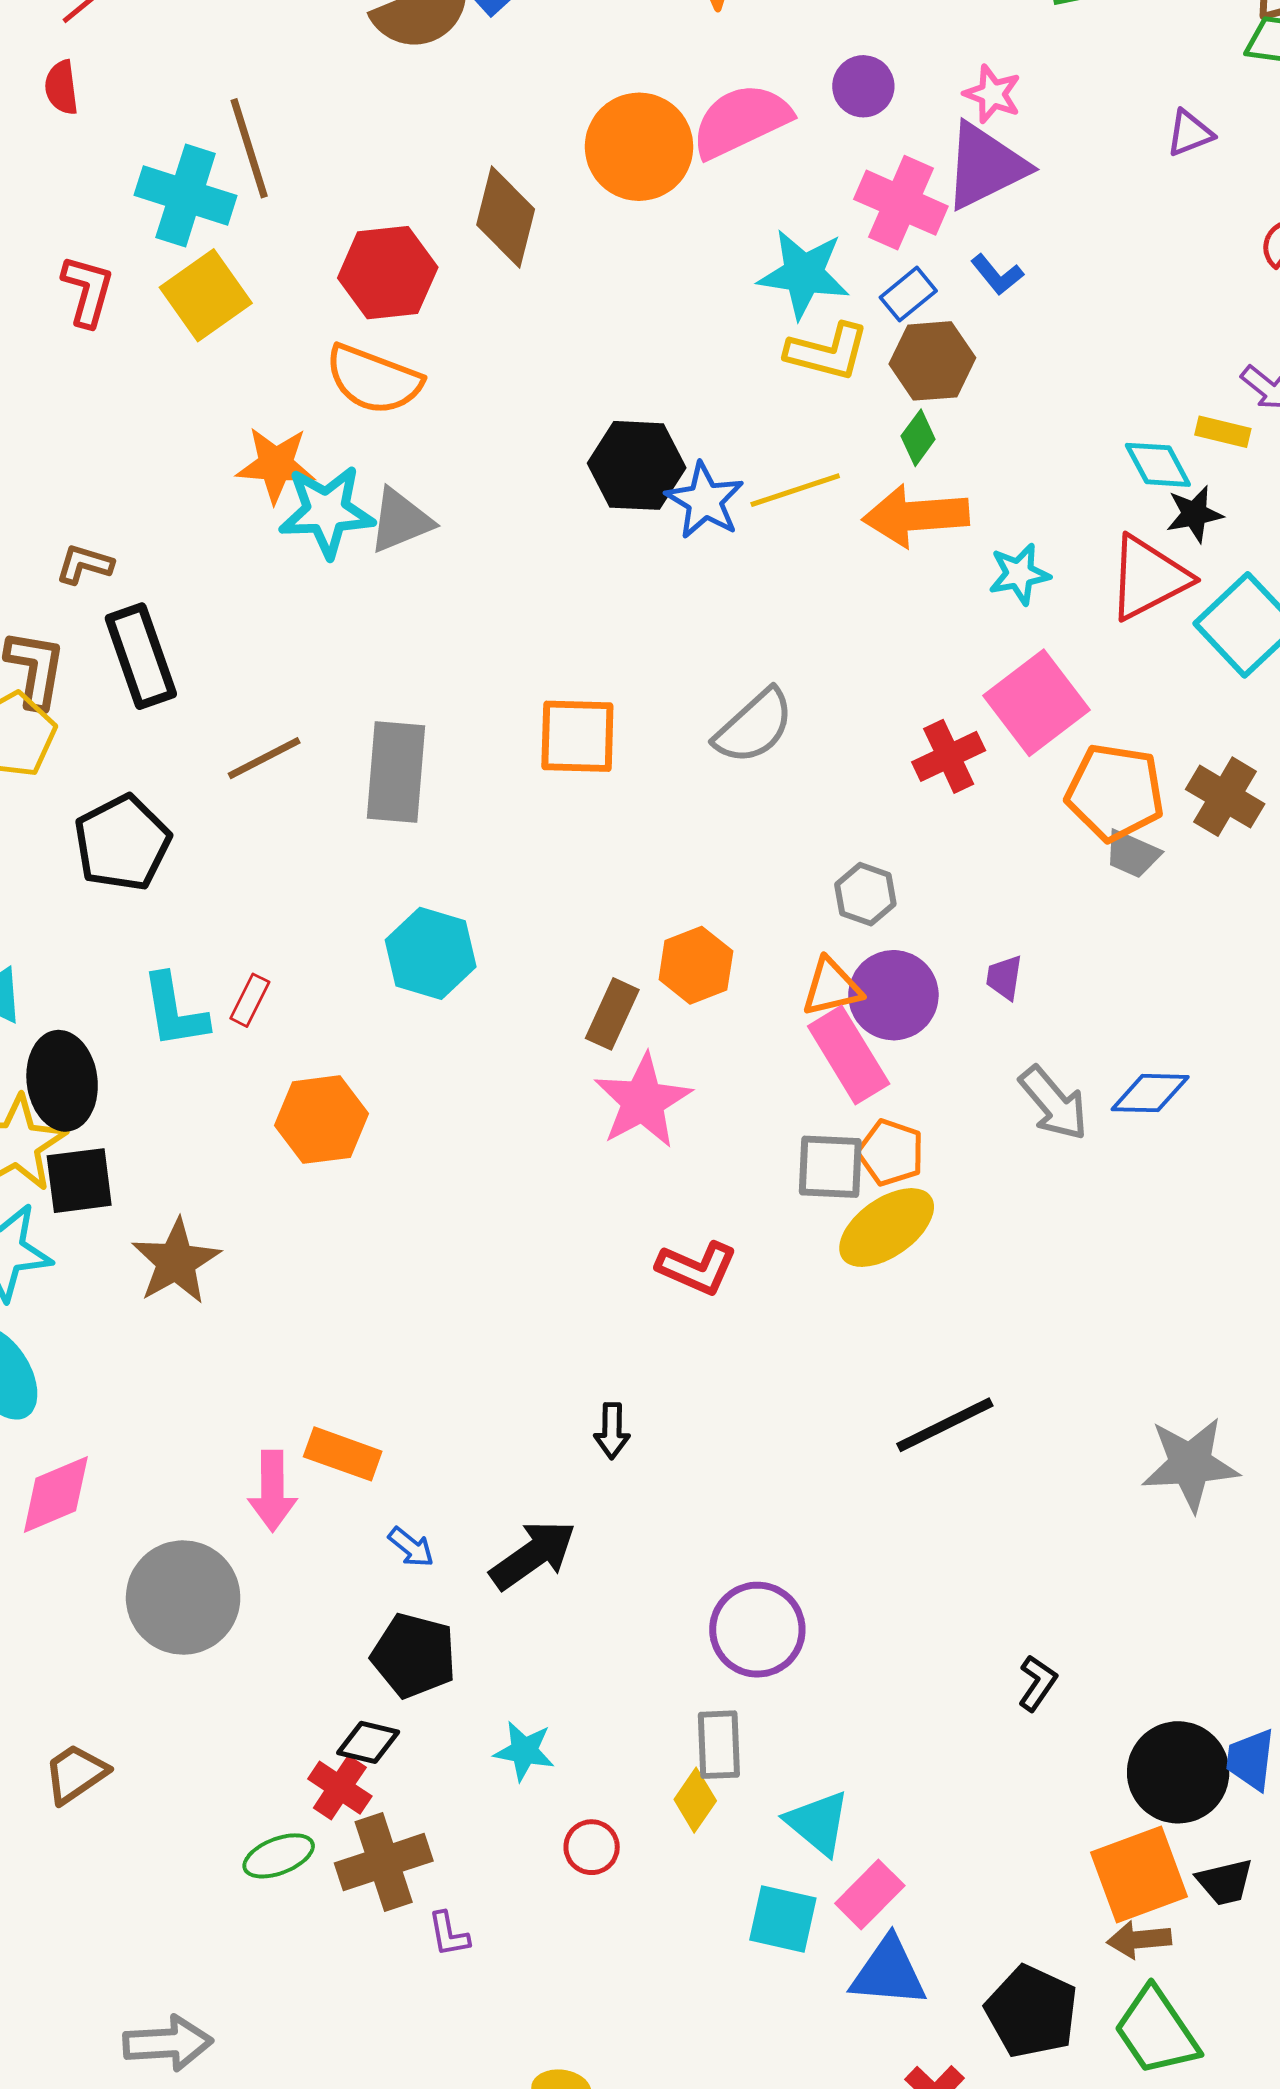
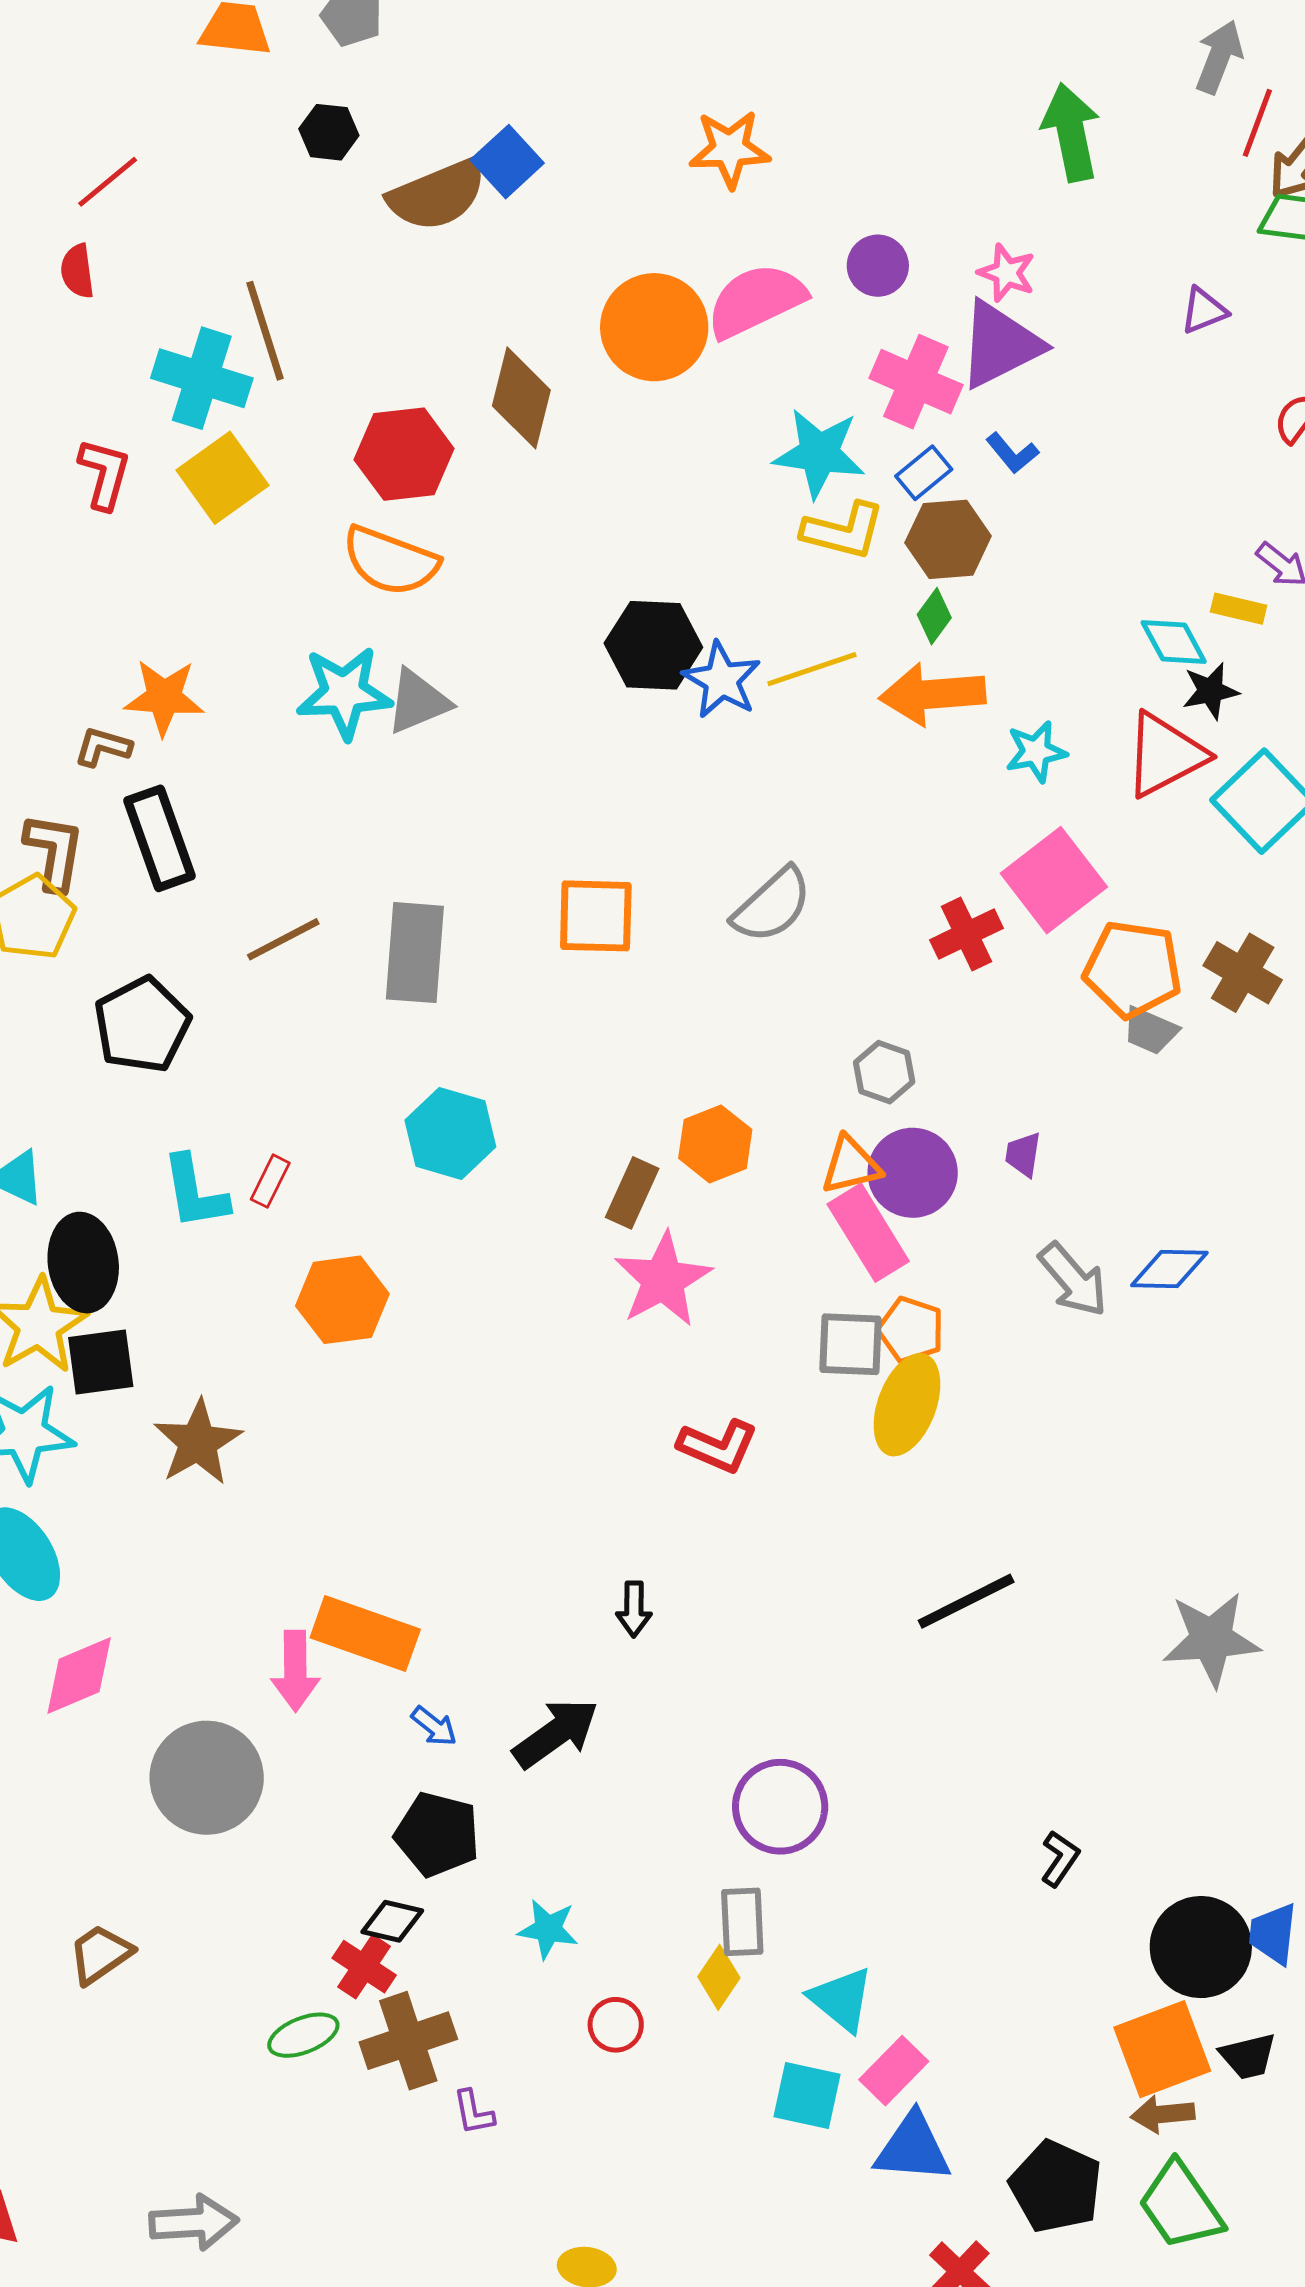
orange star: (276, 465) -> (164, 697), moved
yellow ellipse: (887, 1228) -> (907, 1405), turned -34
orange rectangle: (343, 1454) -> (365, 1634), size x1.4

